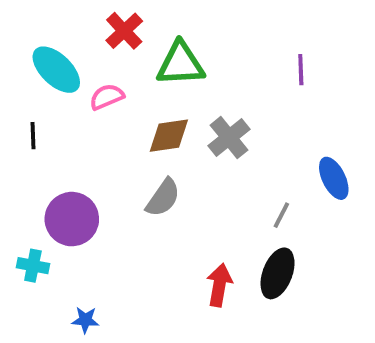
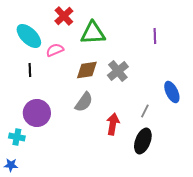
black line: (33, 136) -> (30, 70), moved
red arrow: (219, 285) -> (113, 124), moved
blue star: (85, 320) -> (11, 165), moved

